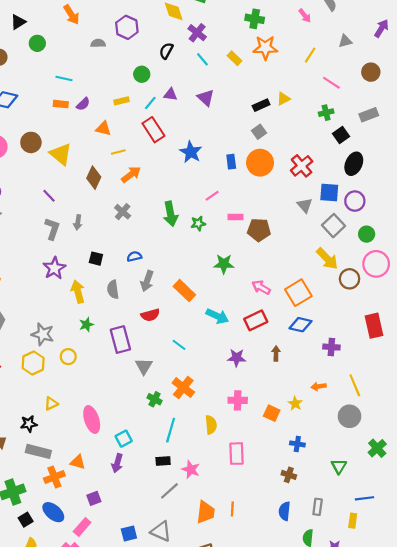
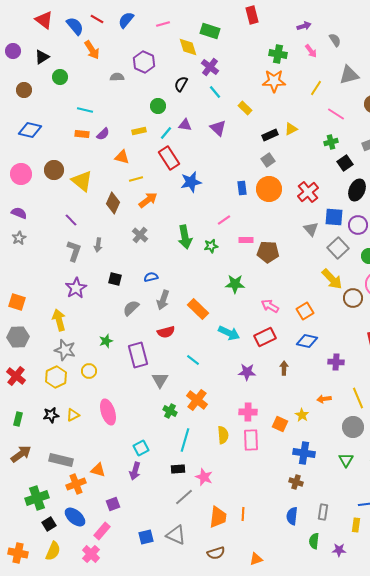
green cross: (255, 19) -> (278, 54), moved
gray triangle: (345, 41) -> (349, 75), size x1.5
yellow rectangle: (234, 58) -> (245, 108), moved
blue star: (191, 152) -> (191, 182), moved, turned 30
gray semicircle: (113, 289) -> (131, 308), turned 54
yellow arrow: (78, 292) -> (59, 320), moved
orange square: (298, 293) -> (305, 311), size x0.7
pink ellipse: (92, 419) -> (108, 412), moved
black star: (29, 424) -> (51, 415), moved
blue cross: (297, 444) -> (304, 453), size x1.5
pink rectangle: (237, 454) -> (251, 440), moved
green triangle: (339, 466) -> (346, 460), moved

